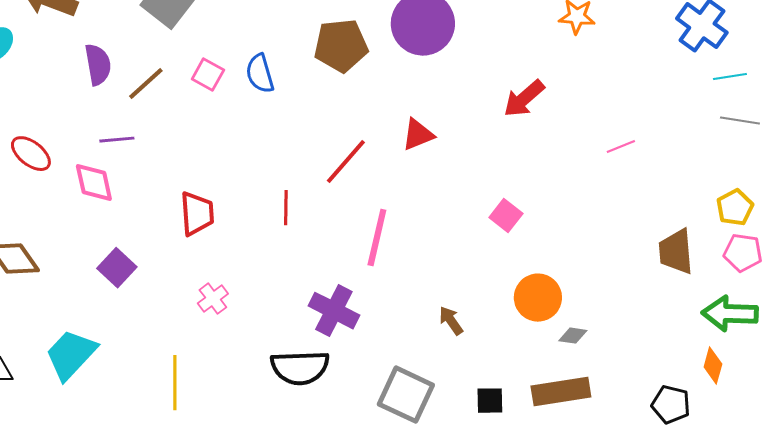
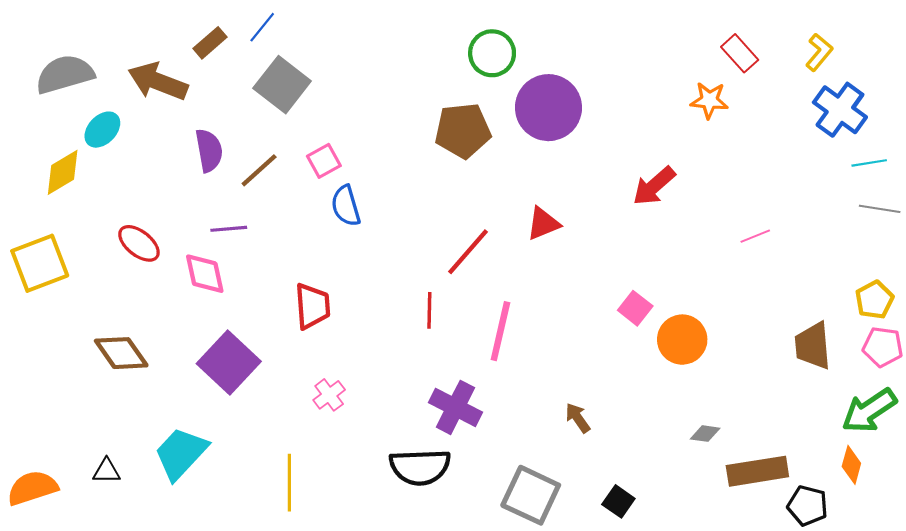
blue semicircle: (260, 74) -> (346, 206), moved
pink square: (208, 75) -> (324, 161), turned 32
red line: (286, 208) -> (429, 310), moved
purple square: (117, 268) -> (229, 363), size x1.5
orange circle: (538, 298) -> (682, 340), moved
green arrow: (730, 314) -> (869, 411), turned -36
brown rectangle: (561, 392) -> (757, 471), moved
black square: (490, 401) -> (618, 501), turned 36

